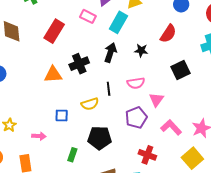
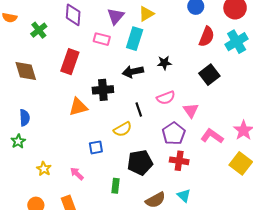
red semicircle: (168, 34) -> (207, 37), moved
black arrow: (110, 53) -> (133, 72), turned -108
black cross: (79, 64) -> (103, 90), turned 30
pink arrow: (39, 136) -> (77, 174), turned -128
red cross: (147, 155) -> (179, 161), moved

